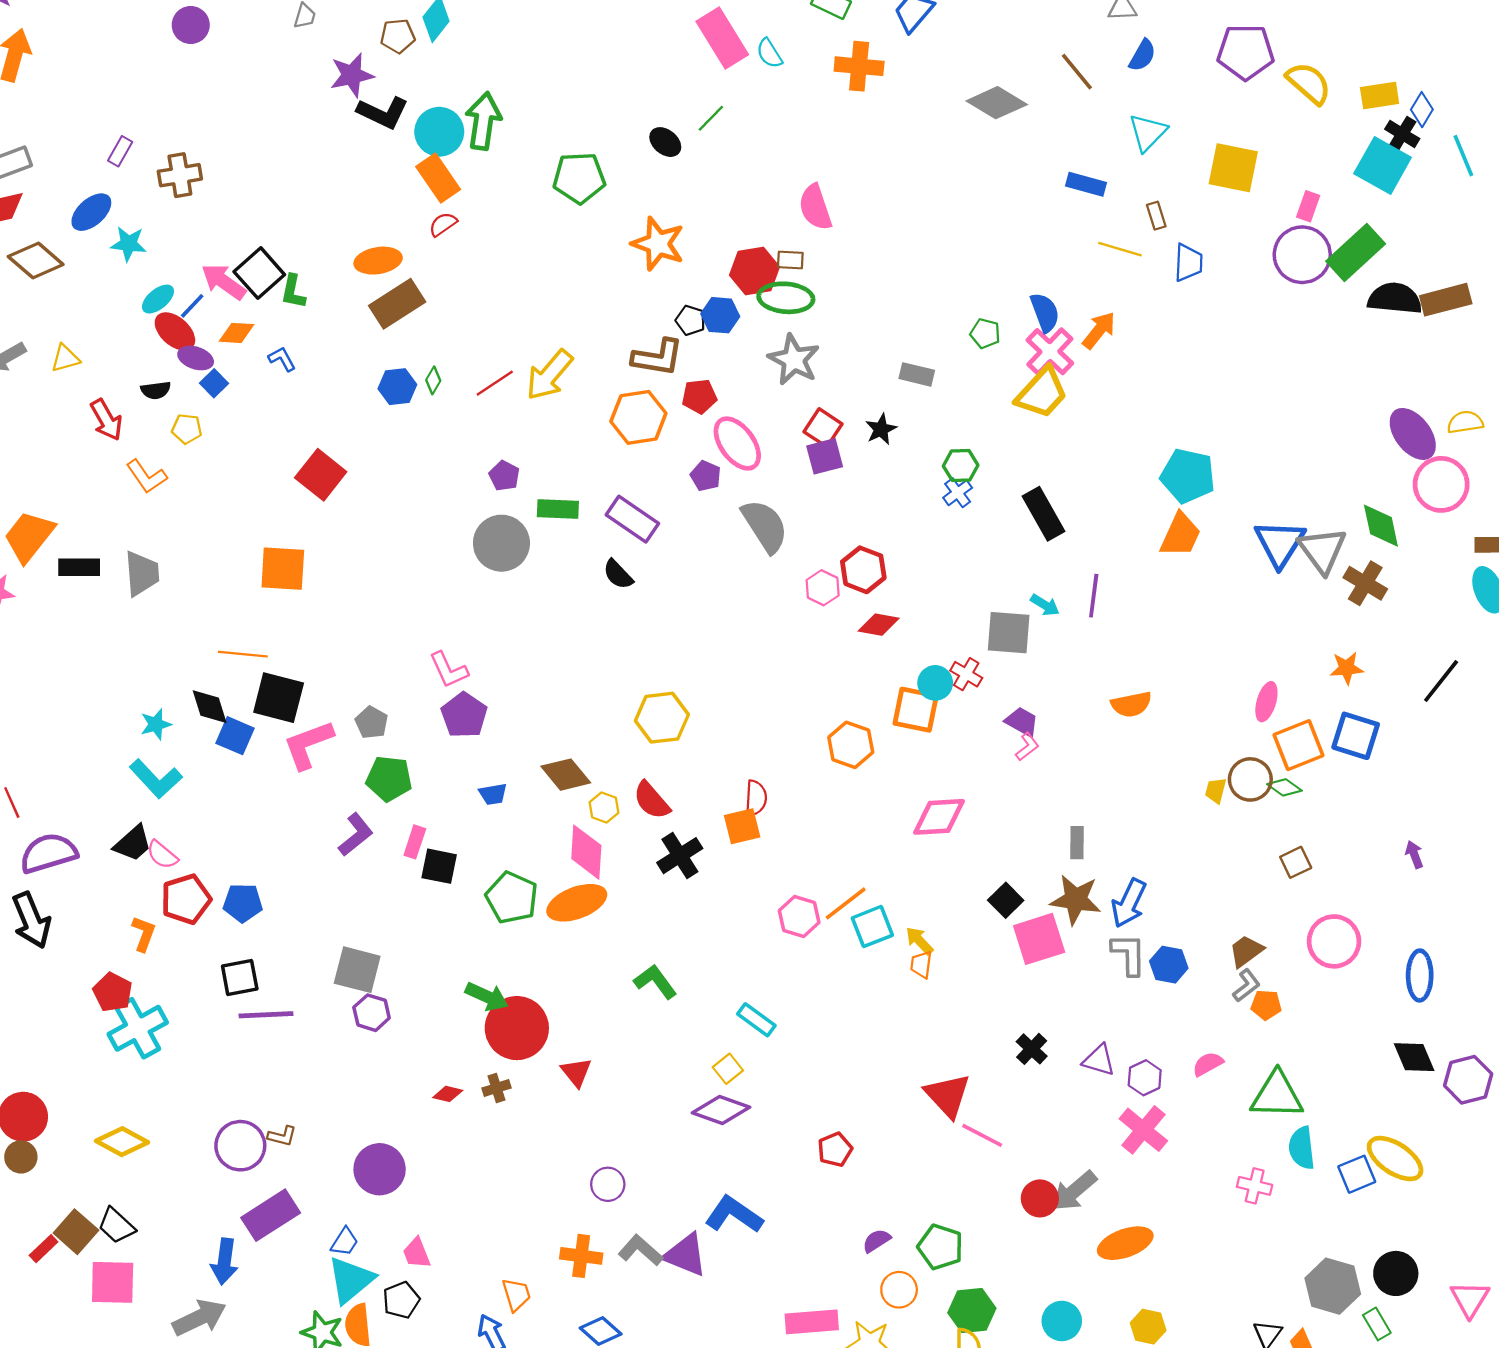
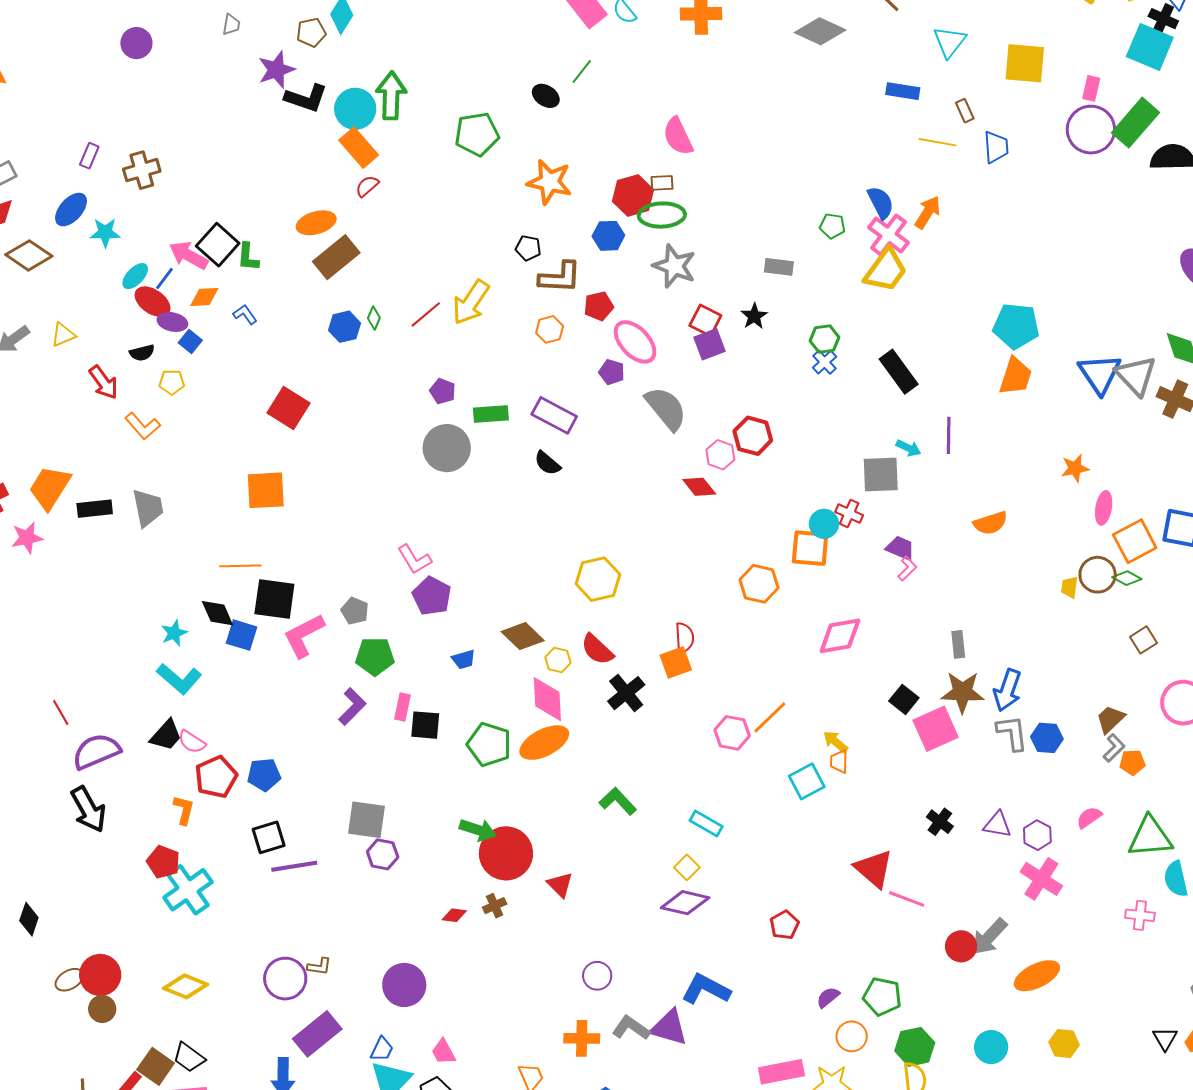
black pentagon: (691, 320) -> (528, 248), moved
orange hexagon: (638, 417) -> (550, 329), size x0.6
red diamond: (879, 625) -> (699, 487), moved, turned 48
orange star: (1347, 668) -> (1075, 468), moved
cyan square: (872, 927) -> (807, 781), moved

